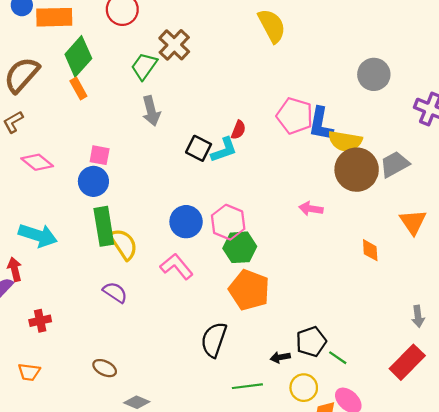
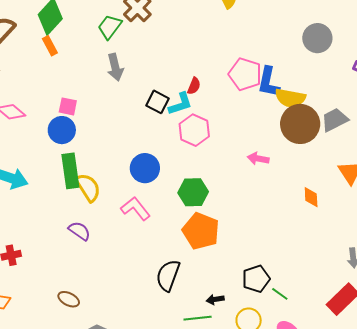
pink hexagon: (228, 222) -> (194, 130), moved
black arrow: (280, 357) -> (215, 299), moved

